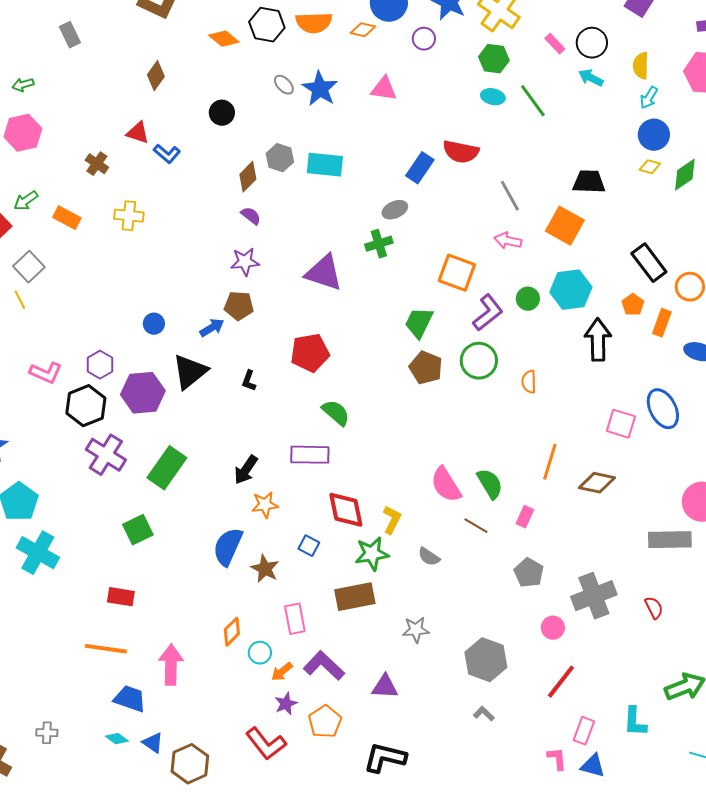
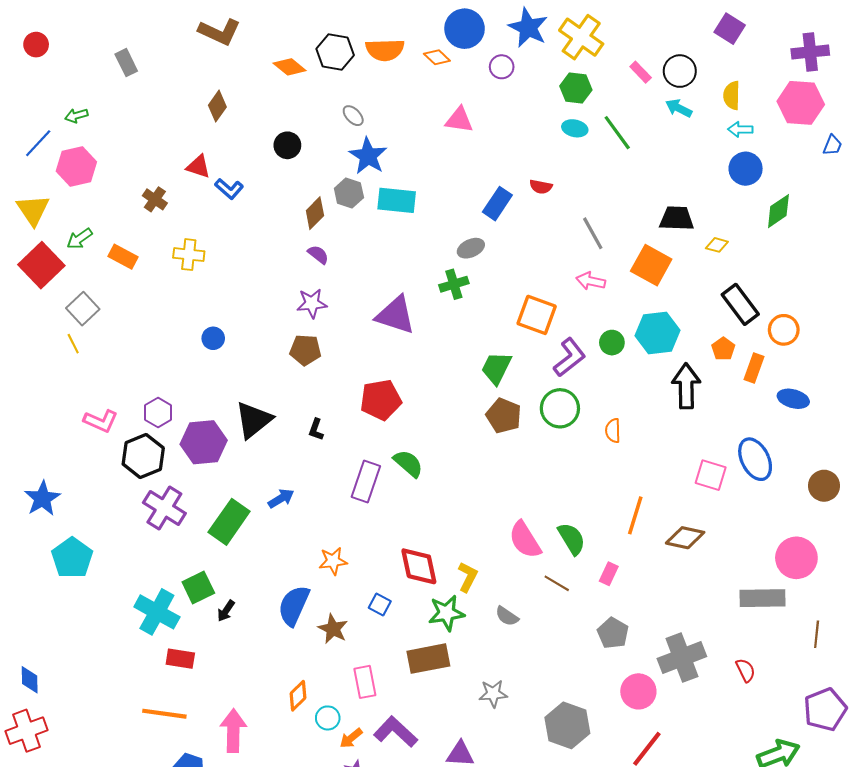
orange diamond: (363, 30) -> (437, 57), turned 30
blue star: (320, 89) -> (368, 156), moved
cyan arrow: (649, 98) -> (740, 129), turned 60
red semicircle: (461, 152) -> (541, 187), size x0.6
yellow diamond: (650, 167) -> (717, 245), moved
blue circle: (154, 324) -> (213, 338), moved
blue arrow: (212, 328) -> (281, 498), moved
purple rectangle: (310, 455) -> (366, 481), moved, turned -72
black arrow: (246, 470) -> (226, 611), moved, size x0.7
cyan cross: (38, 553) -> (157, 612), moved
pink circle: (553, 628) -> (638, 691), size x1.4

